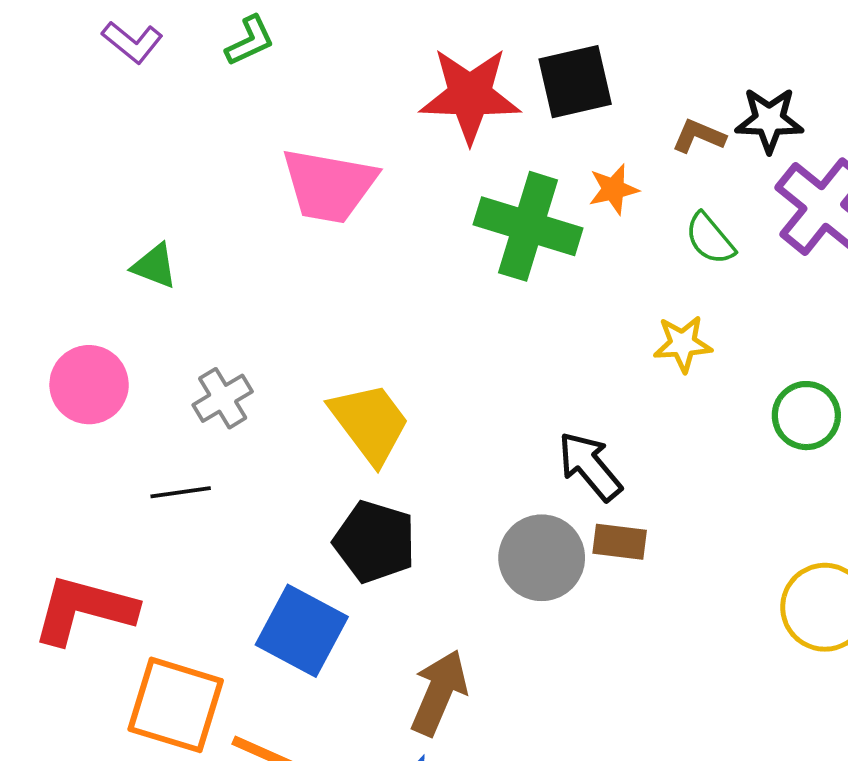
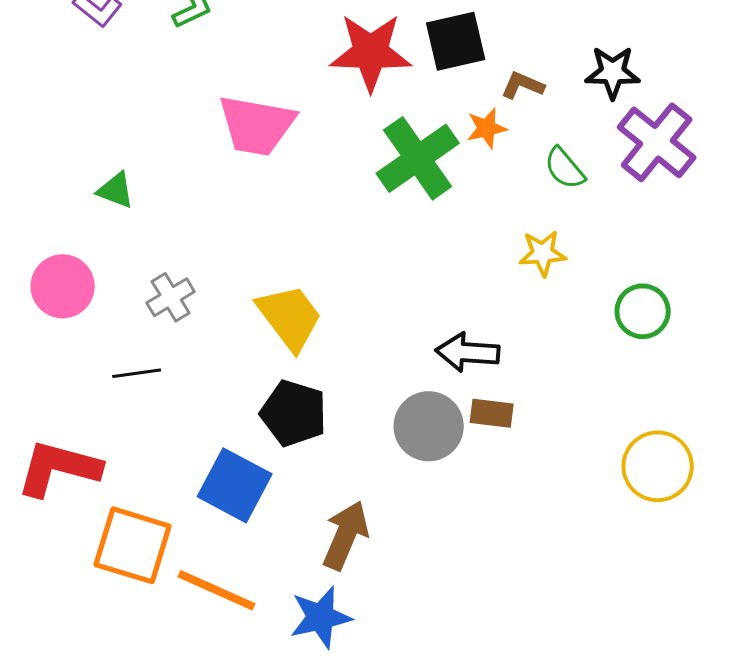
brown L-shape: (699, 136) -> (523, 85), moved
green cross: (528, 226) -> (418, 158), turned 38
black arrow: (590, 466) -> (468, 352), turned -46

